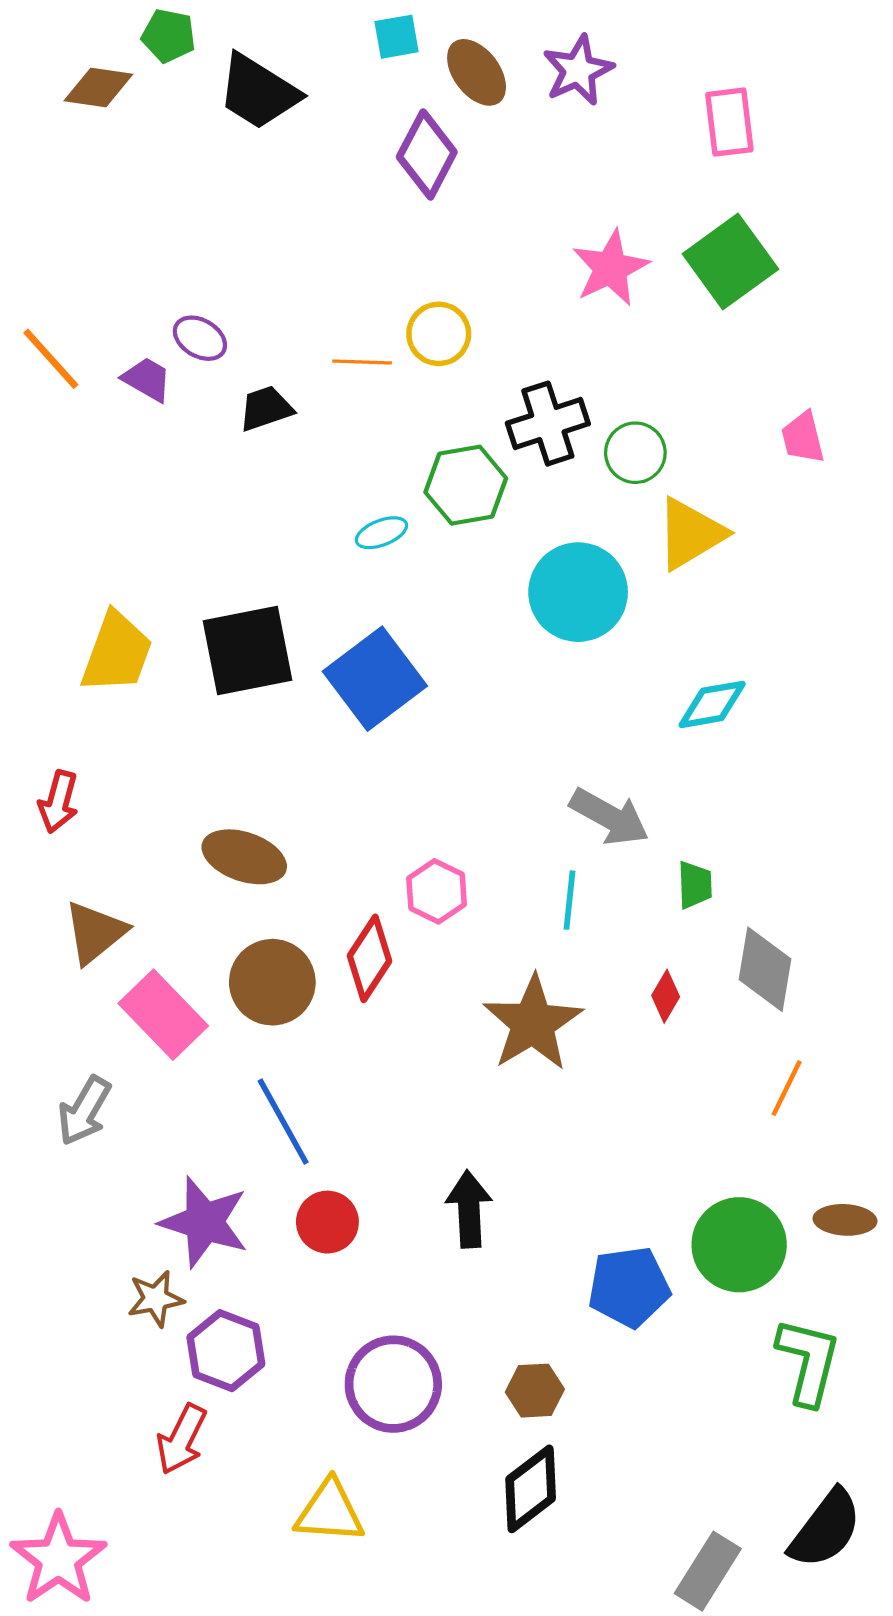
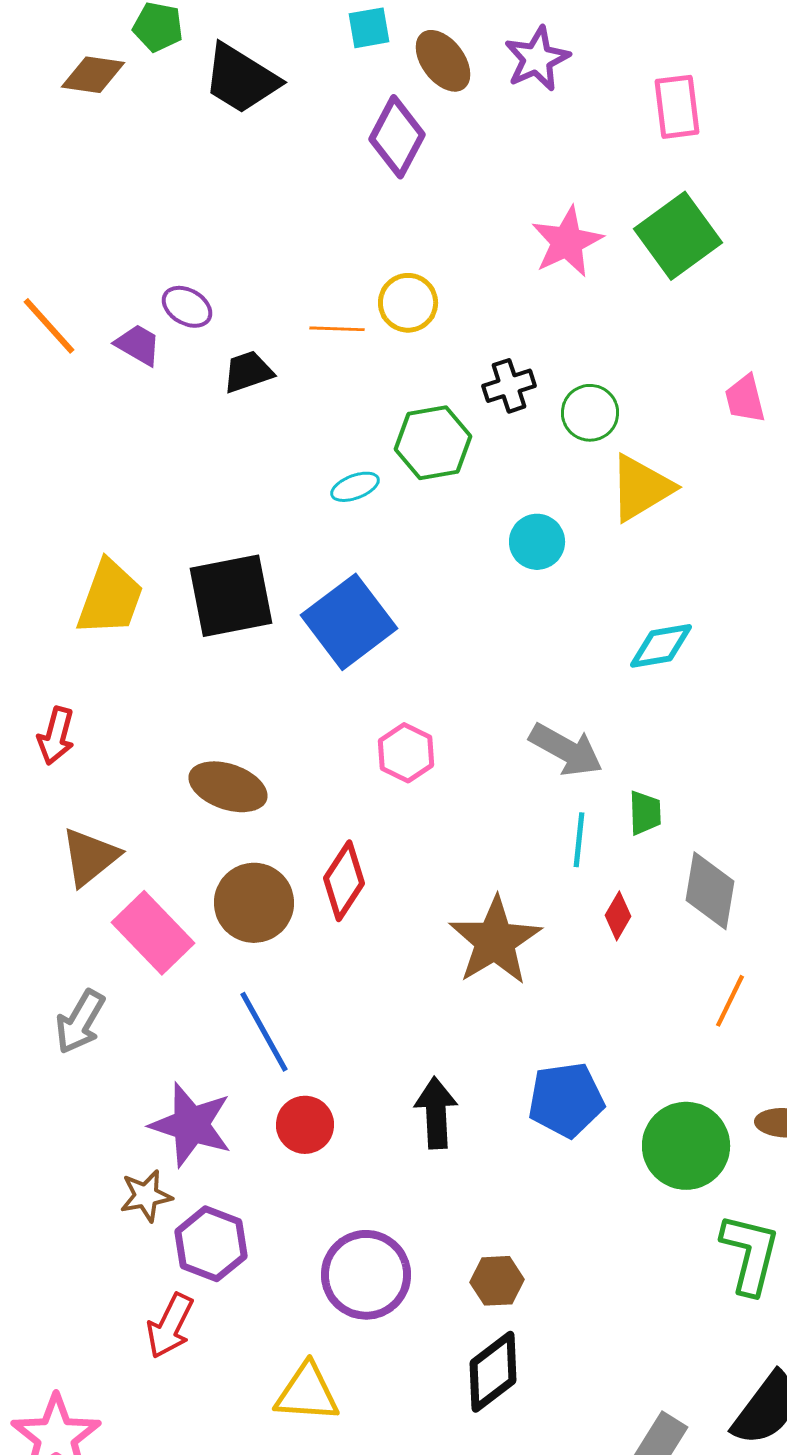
black cross: (548, 424) -> (509, 386), size x0.7
cyan circle: (578, 592) -> (537, 542), size x0.6
pink hexagon: (437, 891) -> (406, 753), moved
cyan line: (569, 900) -> (579, 840), moved
blue pentagon: (629, 1287) -> (566, 1100), moved

